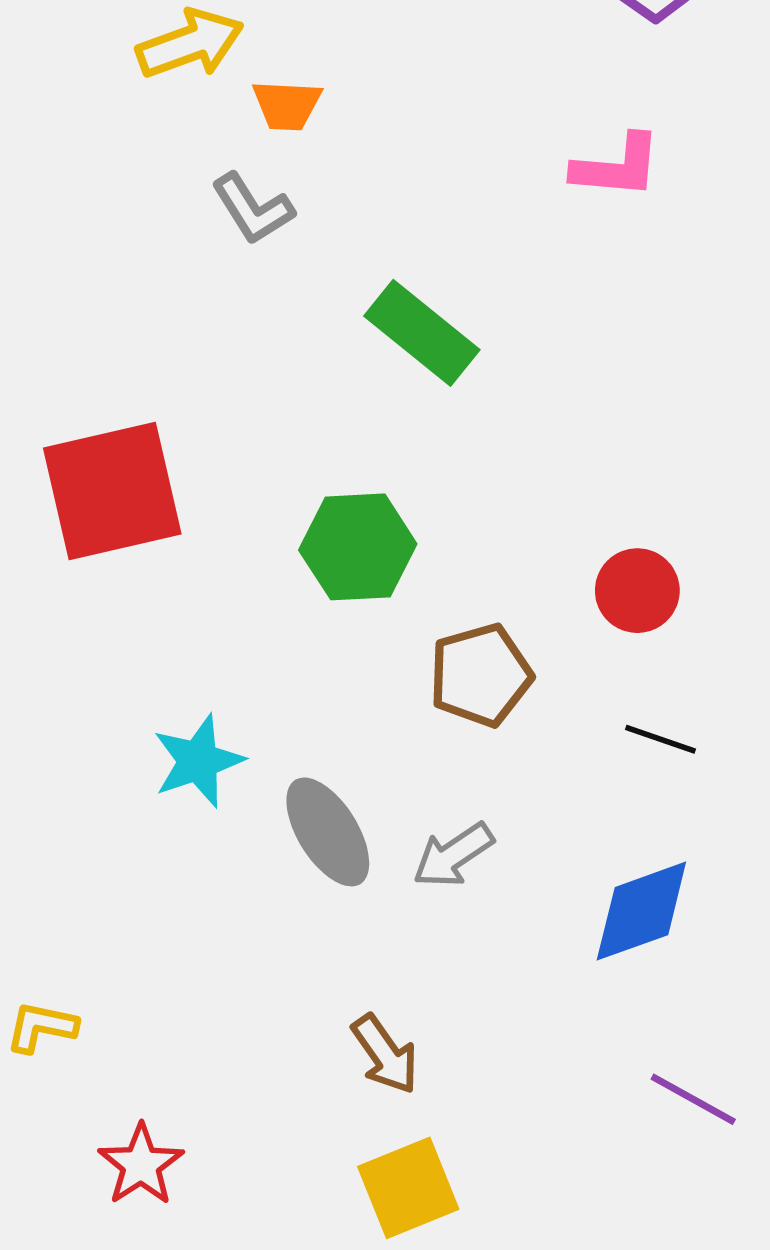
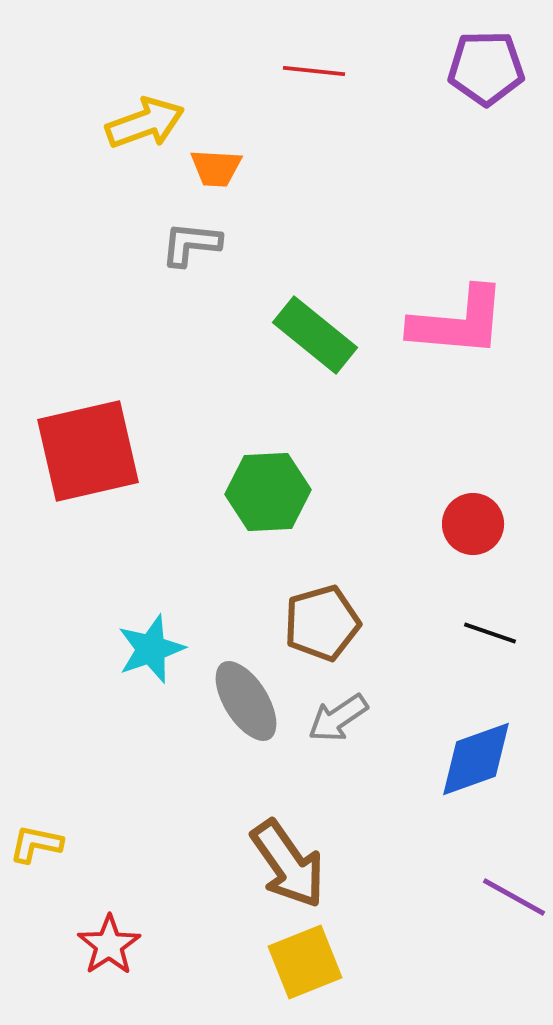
pink L-shape: (617, 166) -> (458, 322), moved, size x1.5
gray L-shape: (253, 209) -> (191, 244), turned 128
brown pentagon: (480, 675) -> (322, 623), moved
brown arrow: (385, 1054) -> (288, 864), size x1.5

